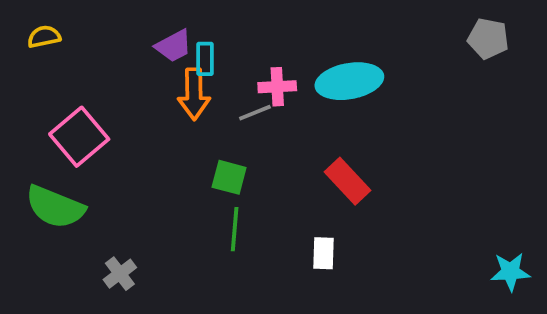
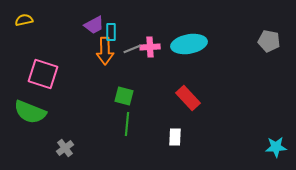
gray pentagon: (488, 39) -> (269, 41), moved
gray line: (255, 113) -> (132, 49), moved
pink square: (79, 137) -> (43, 74), turned -32

